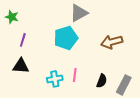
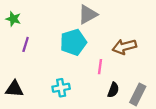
black triangle: (21, 66) -> (14, 89), moved
pink line: (75, 75) -> (100, 67), moved

